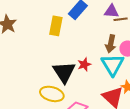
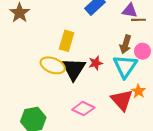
yellow rectangle: (56, 26) -> (67, 41), moved
yellow ellipse: (52, 94) -> (53, 65), moved

